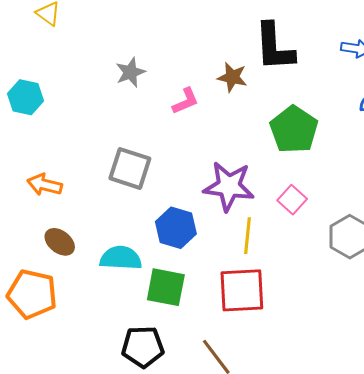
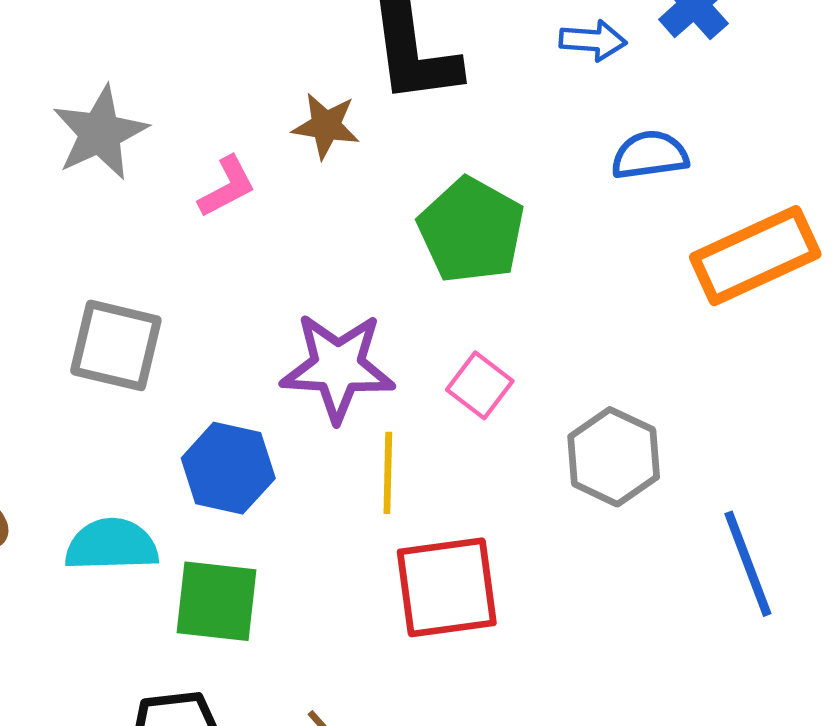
gray star: (130, 72) -> (100, 133), size x1.4
red square: (242, 290) -> (447, 587), moved

